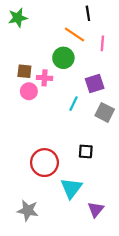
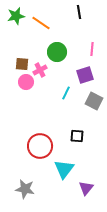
orange line: (75, 34) -> (41, 23), moved
pink line: (102, 43) -> (92, 49), moved
pink cross: (44, 78) -> (40, 70), turned -32

